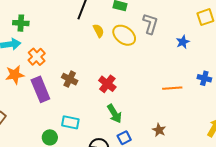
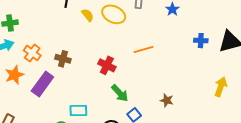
brown cross: (70, 79) -> (63, 59), moved
orange line: (172, 88) -> (143, 50), moved
purple rectangle: (40, 89) -> (42, 84), turned 70

